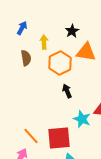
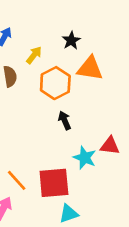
yellow arrow: (44, 42) -> (34, 55), turned 40

